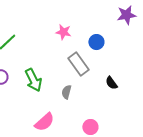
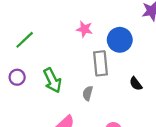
blue circle: (96, 42) -> (120, 40), size x1.5
gray rectangle: (78, 64) -> (101, 63), turned 30

